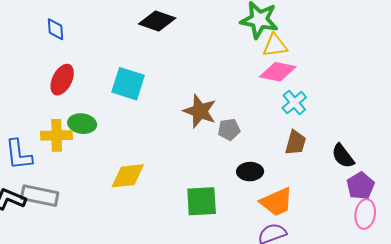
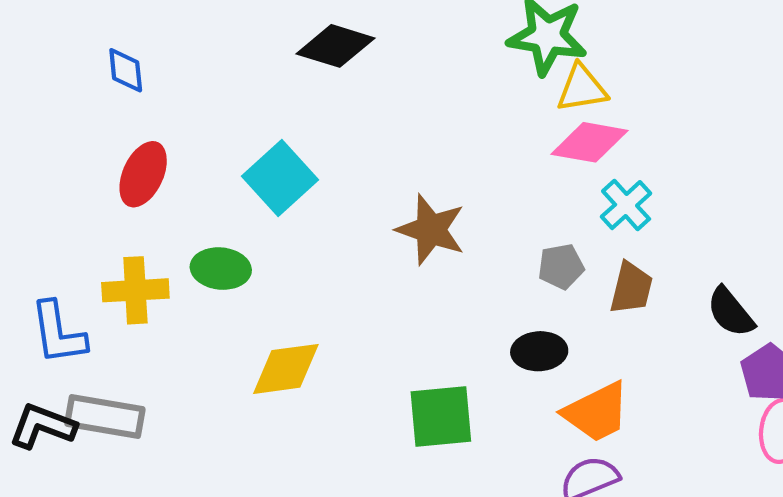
cyan square: (128, 84) -> (280, 178), turned 32
green ellipse: (82, 124) -> (221, 269), moved
gray pentagon: (229, 130) -> (561, 266), moved

